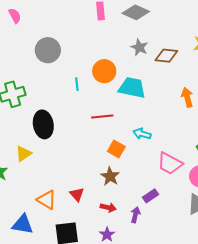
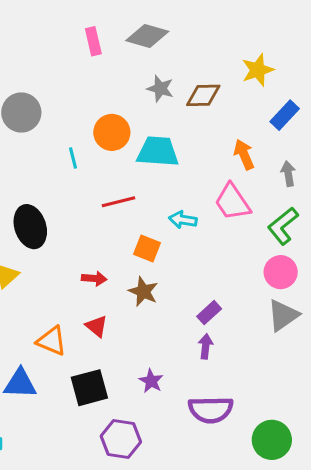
pink trapezoid: (170, 163) -> (232, 202), moved, turned 36
red arrow: (108, 207) -> (94, 278), moved
purple arrow: (135, 215) -> (206, 346), moved

